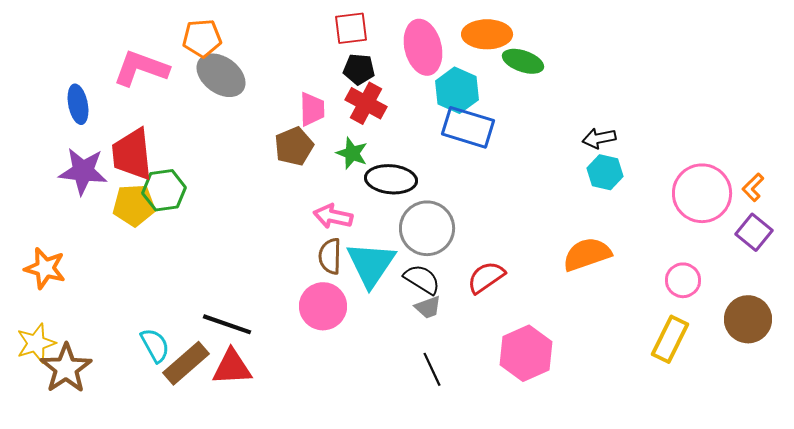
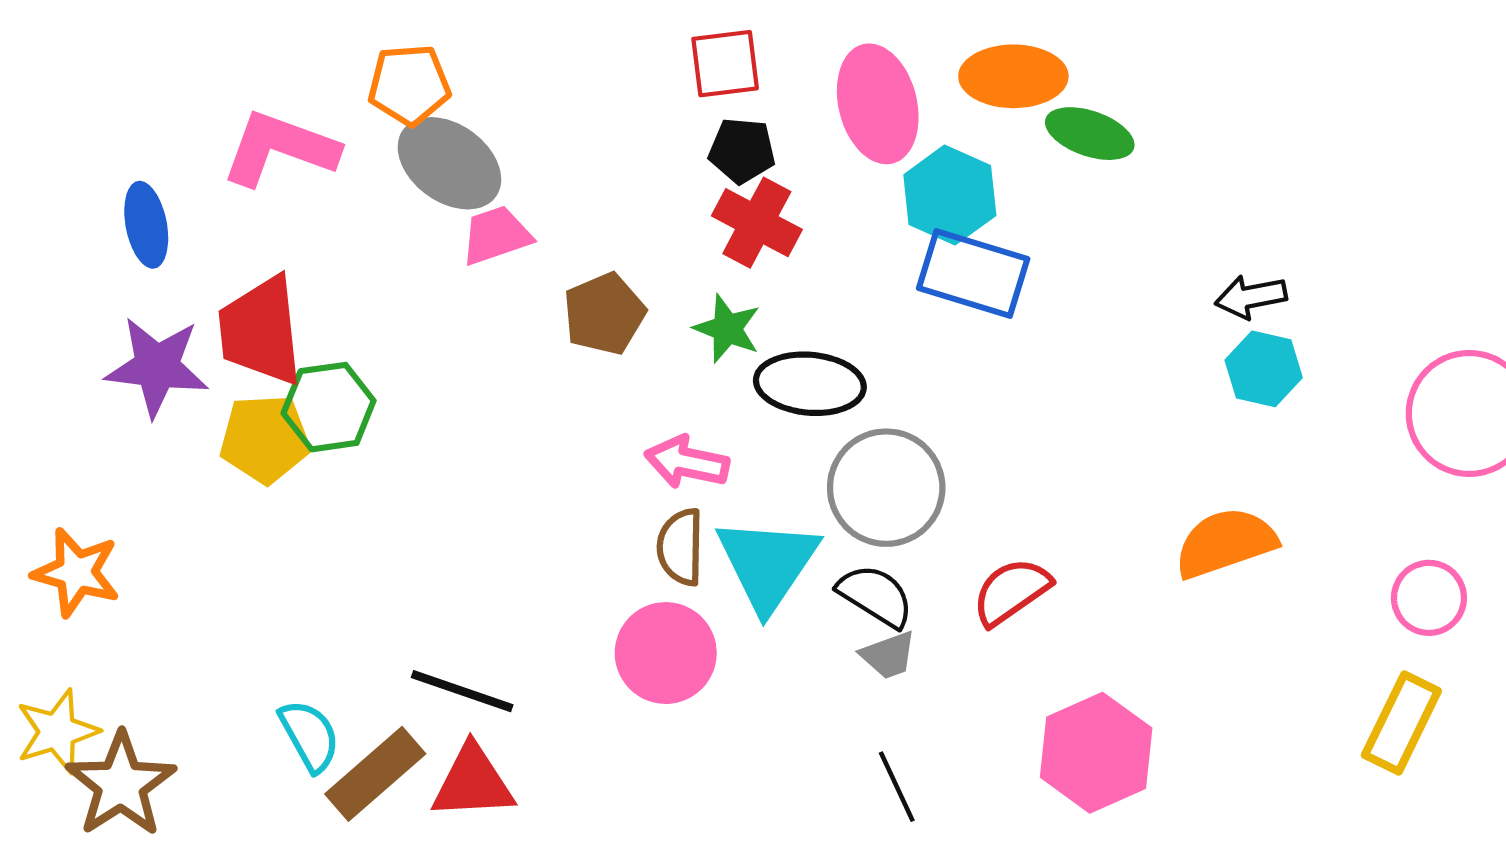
pink trapezoid: (312, 109) -> (496, 235), moved, turned -108

